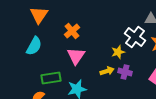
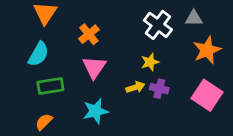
white cross: (135, 37) -> (158, 25), moved
green rectangle: (51, 78) -> (50, 86), moved

